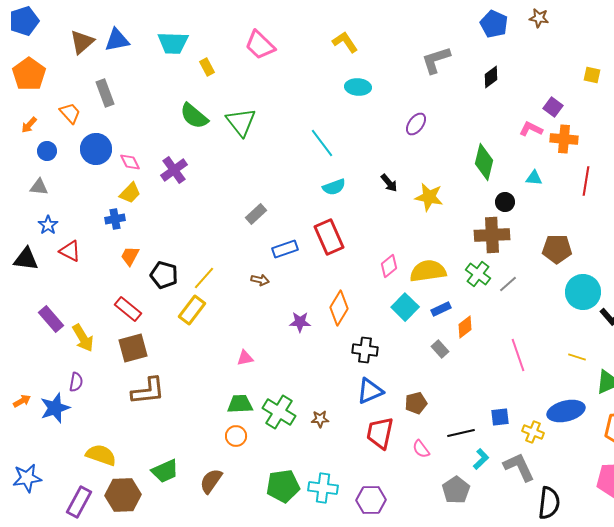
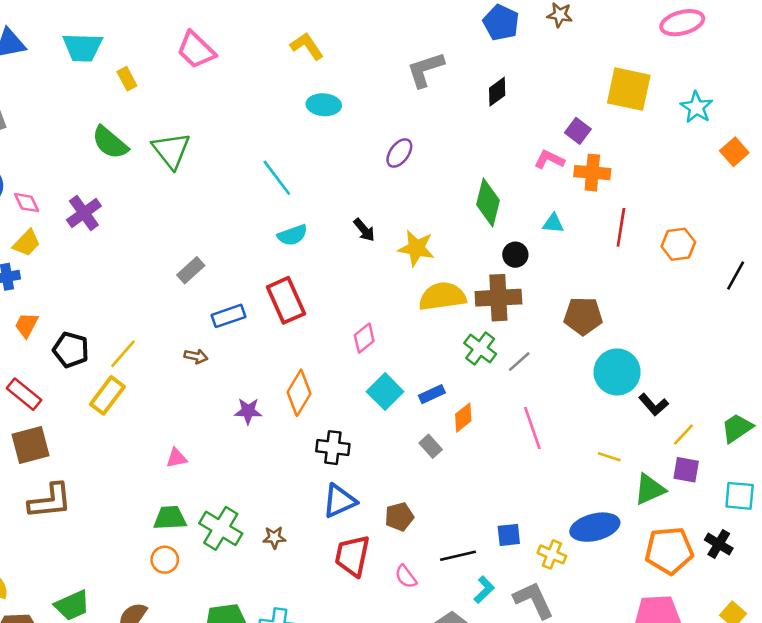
yellow square: (592, 75) -> (629, 89), size x2.0
yellow semicircle: (428, 271) -> (442, 296), moved
pink line: (518, 355) -> (532, 428), moved

